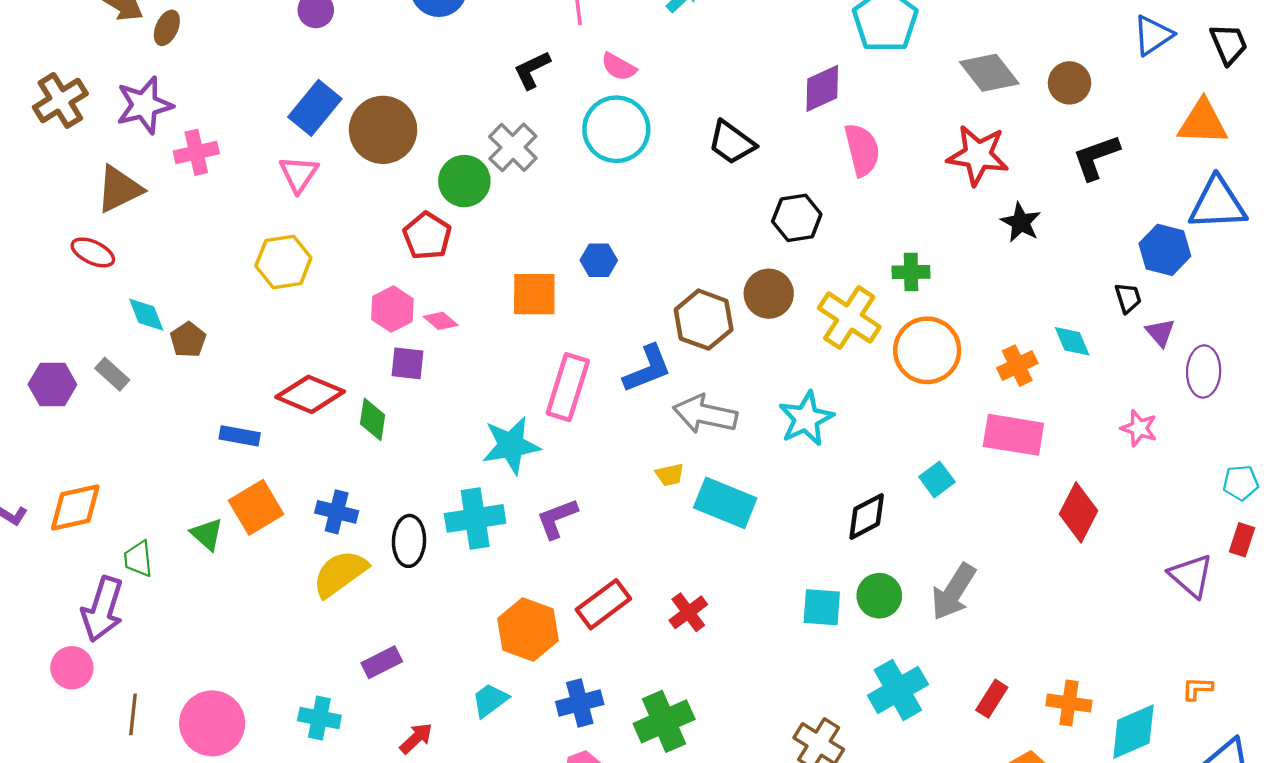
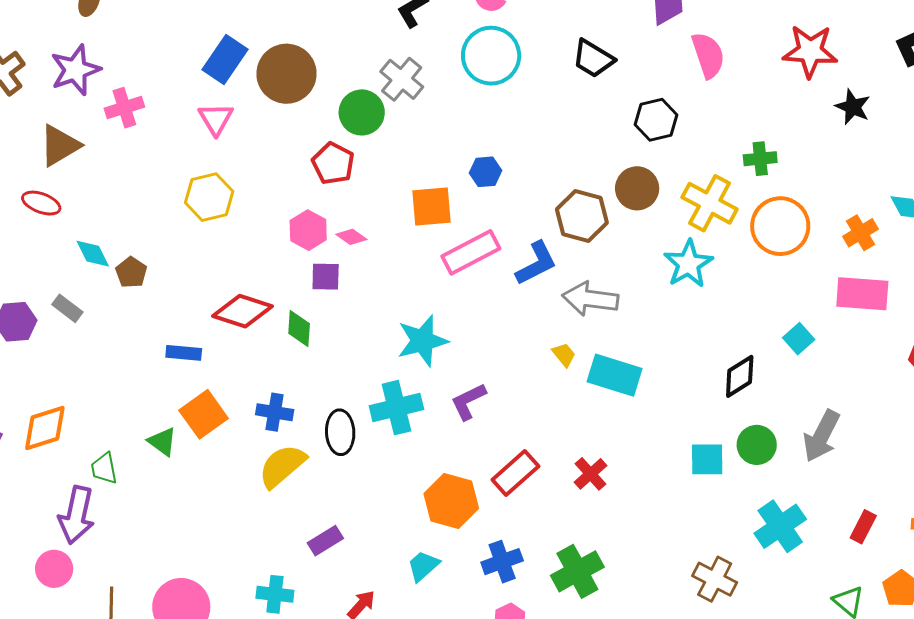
pink rectangle: (568, 387) -> (471, 252), moved, turned 50
cyan star: (806, 419) -> (688, 264), moved
yellow trapezoid: (670, 475) -> (564, 355), turned -112

